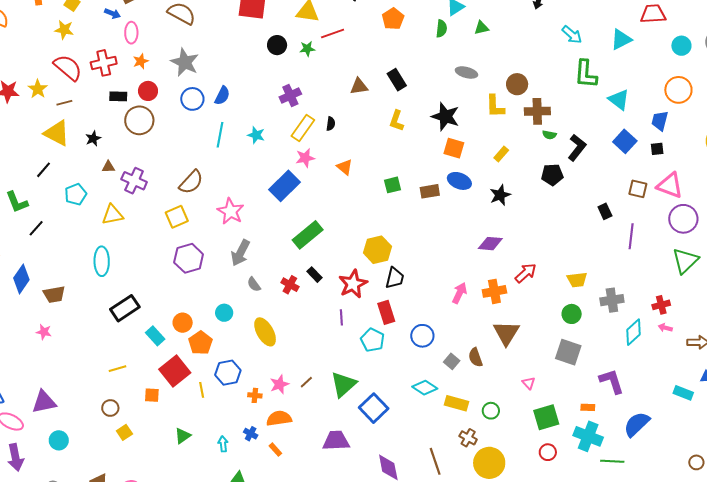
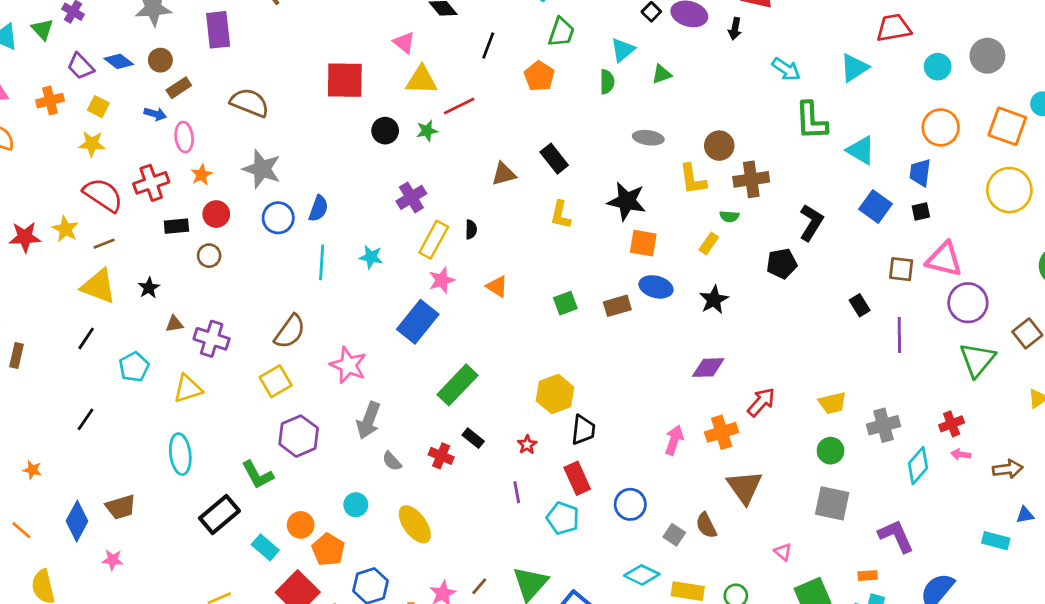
brown circle: (139, 120) -> (209, 256), size x0.6
green semicircle: (549, 135) -> (729, 216), moved
green L-shape: (17, 202) -> (258, 475), moved
blue diamond: (21, 279) -> (77, 521), moved
red star: (353, 284) -> (527, 445), size x0.5

